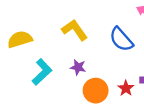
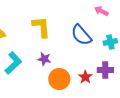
yellow L-shape: (75, 30) -> (41, 27), turned 30

